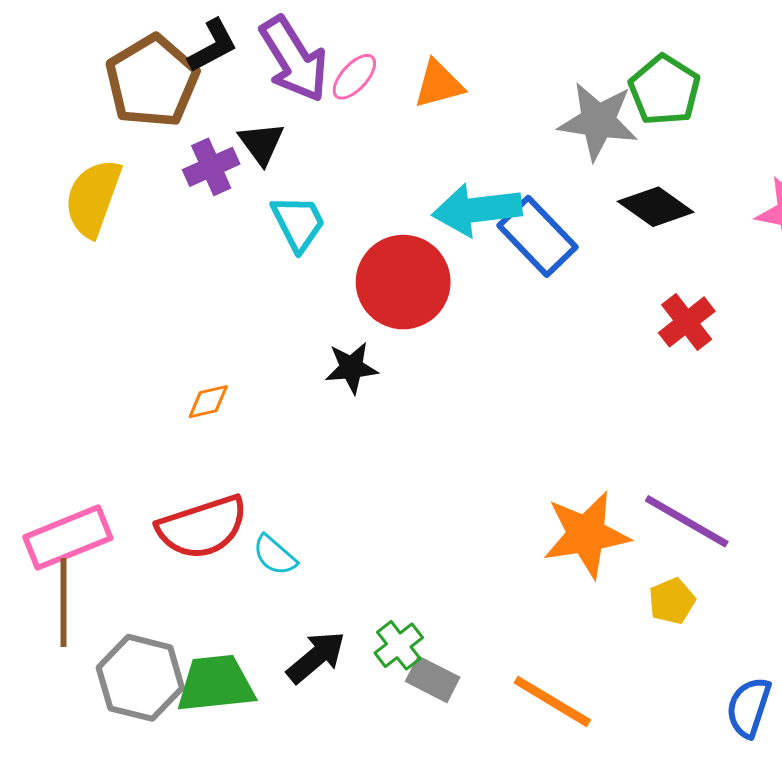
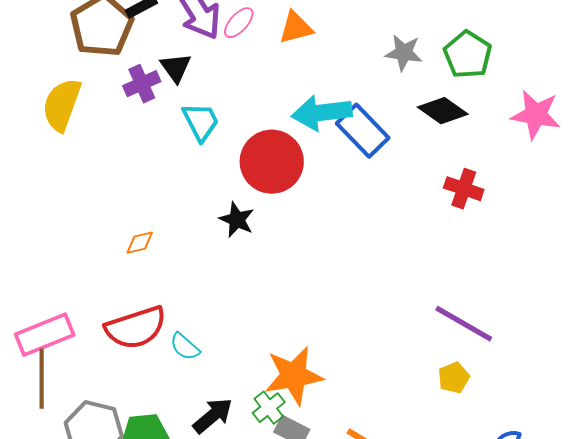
green pentagon: (665, 90) -> (468, 55), moved
gray star: (598, 121) -> (404, 53), size x0.7
red cross: (687, 322) -> (464, 189), turned -33
black star: (351, 368) -> (237, 220), turned 30
orange star: (586, 535) -> (294, 376), moved

